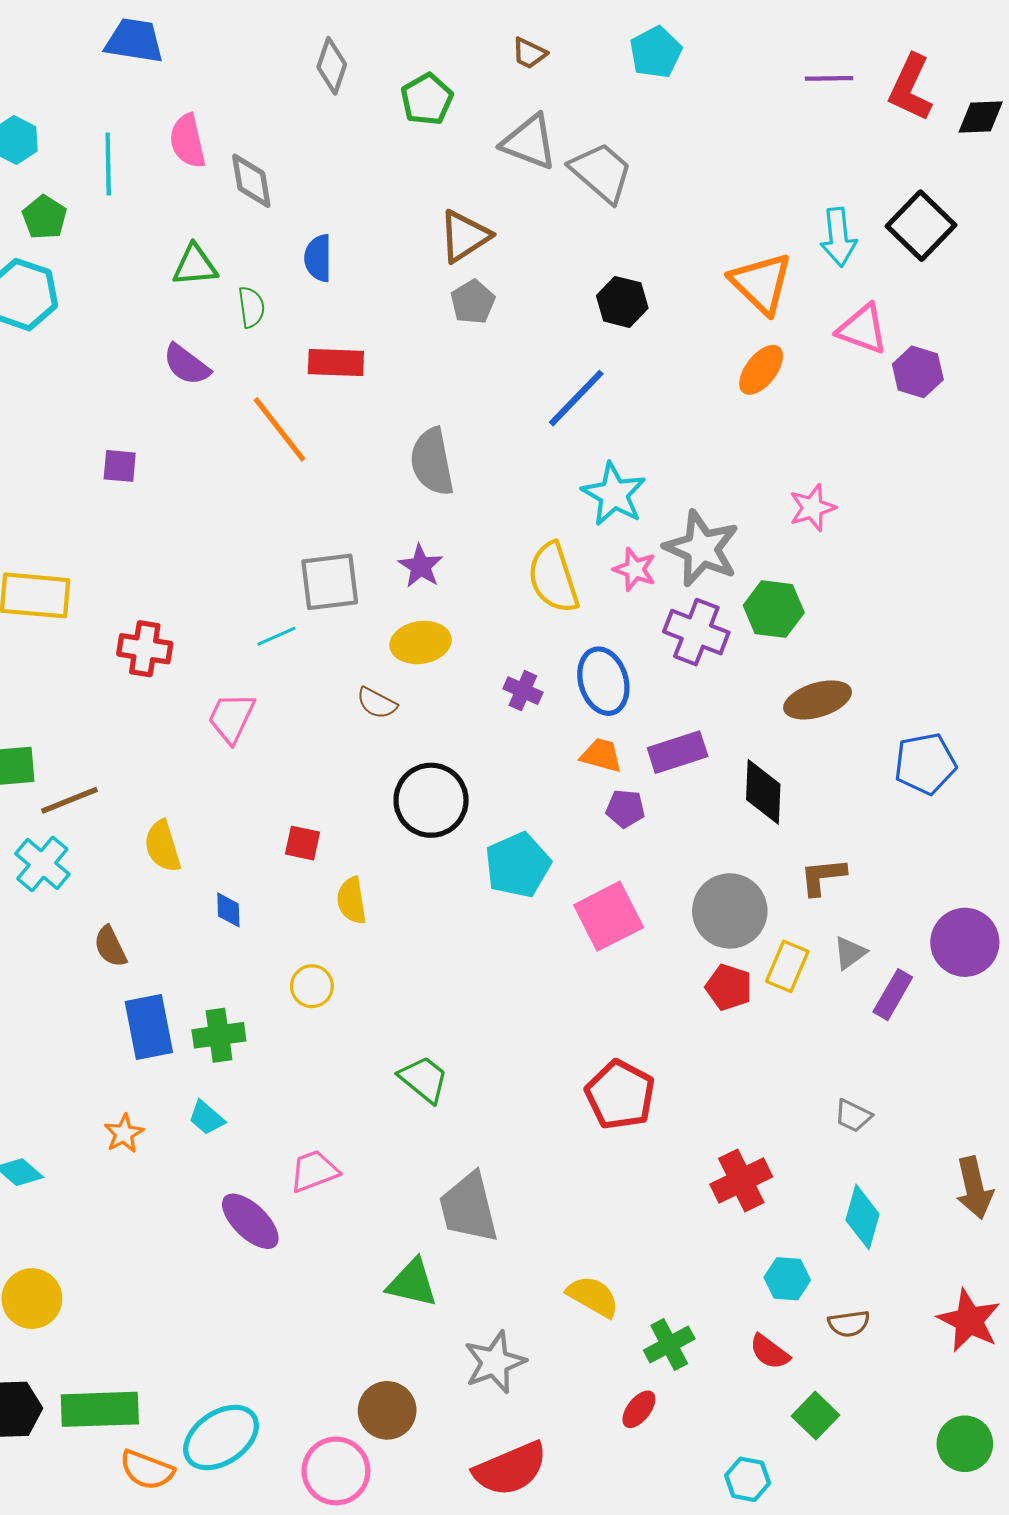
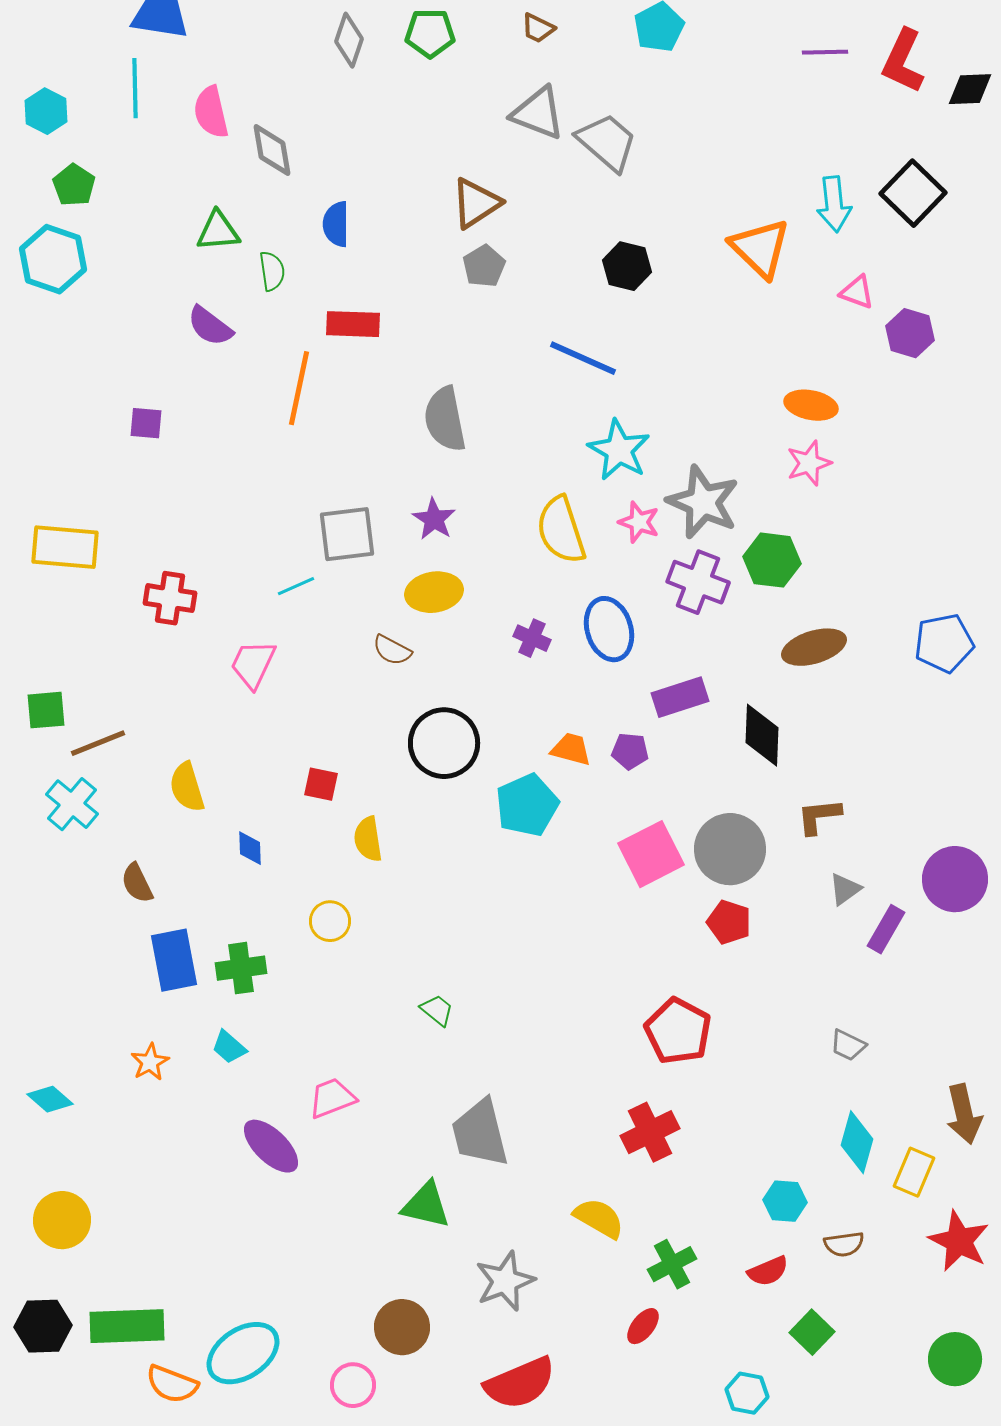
green pentagon: (427, 99) -> (430, 33), moved, turned 30
cyan line: (108, 164) -> (135, 88), moved
pink triangle: (862, 329) -> (857, 292), size x0.7
orange ellipse: (761, 370) -> (811, 405), moved, turned 63
blue line: (576, 398) -> (583, 358), turned 70
orange line: (280, 429) -> (299, 388), turned 50
orange trapezoid: (601, 755) -> (571, 749), moved
blue pentagon: (925, 764) -> (944, 643), moved
pink square: (609, 916) -> (651, 854), moved
yellow rectangle: (787, 966) -> (914, 1172), moved
green trapezoid: (424, 1079) -> (437, 1010), size x0.7
red pentagon: (620, 1095) -> (678, 1031), moved
red cross: (741, 1181) -> (650, 1132), moved
red semicircle: (769, 1352) -> (768, 1271), turned -60
pink circle: (336, 1471) -> (353, 1385), size x0.7

